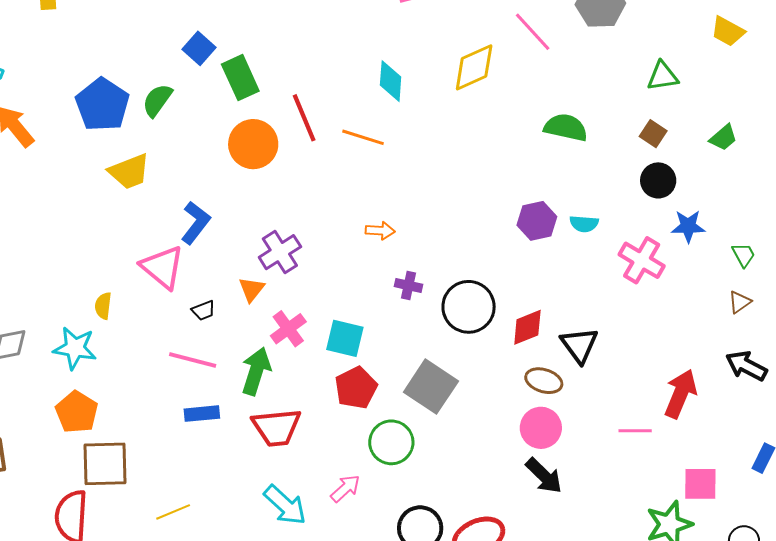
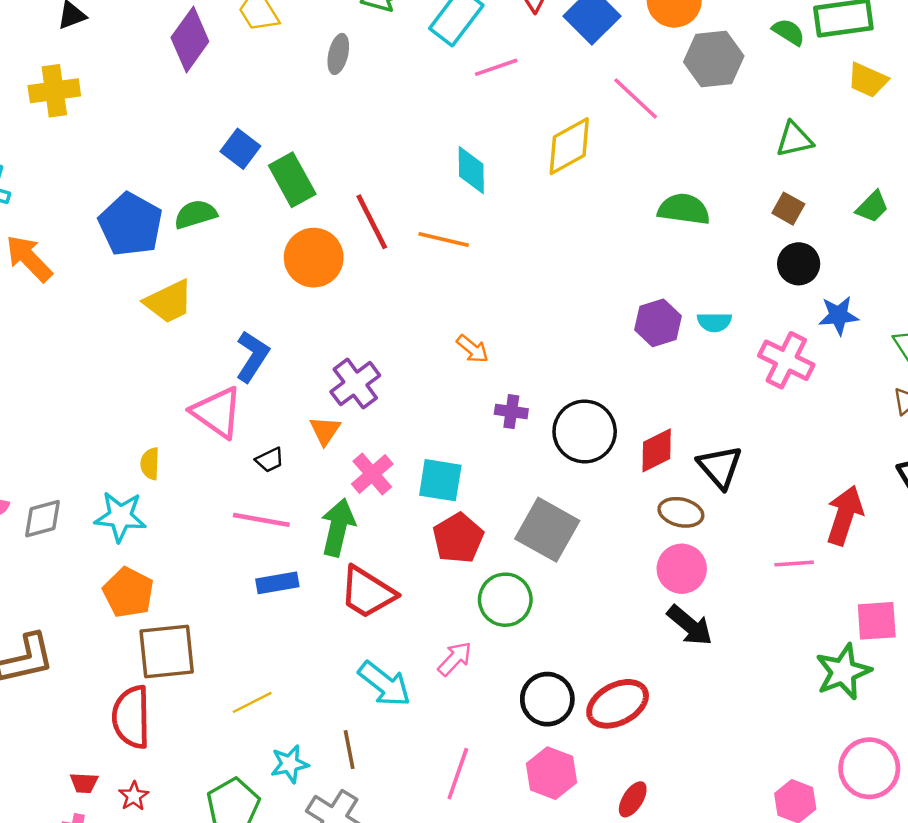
green semicircle: (157, 100) -> (195, 214), turned 42
orange arrow: (380, 231) -> (472, 349), turned 40
red trapezoid: (277, 427) -> (367, 592), turned 42

